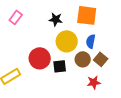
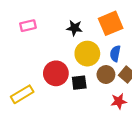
orange square: (87, 15) -> (111, 23), turned -30
pink rectangle: (16, 17) -> (28, 26), turned 40

